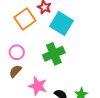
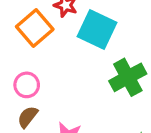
green cross: (54, 54) -> (128, 77), moved

